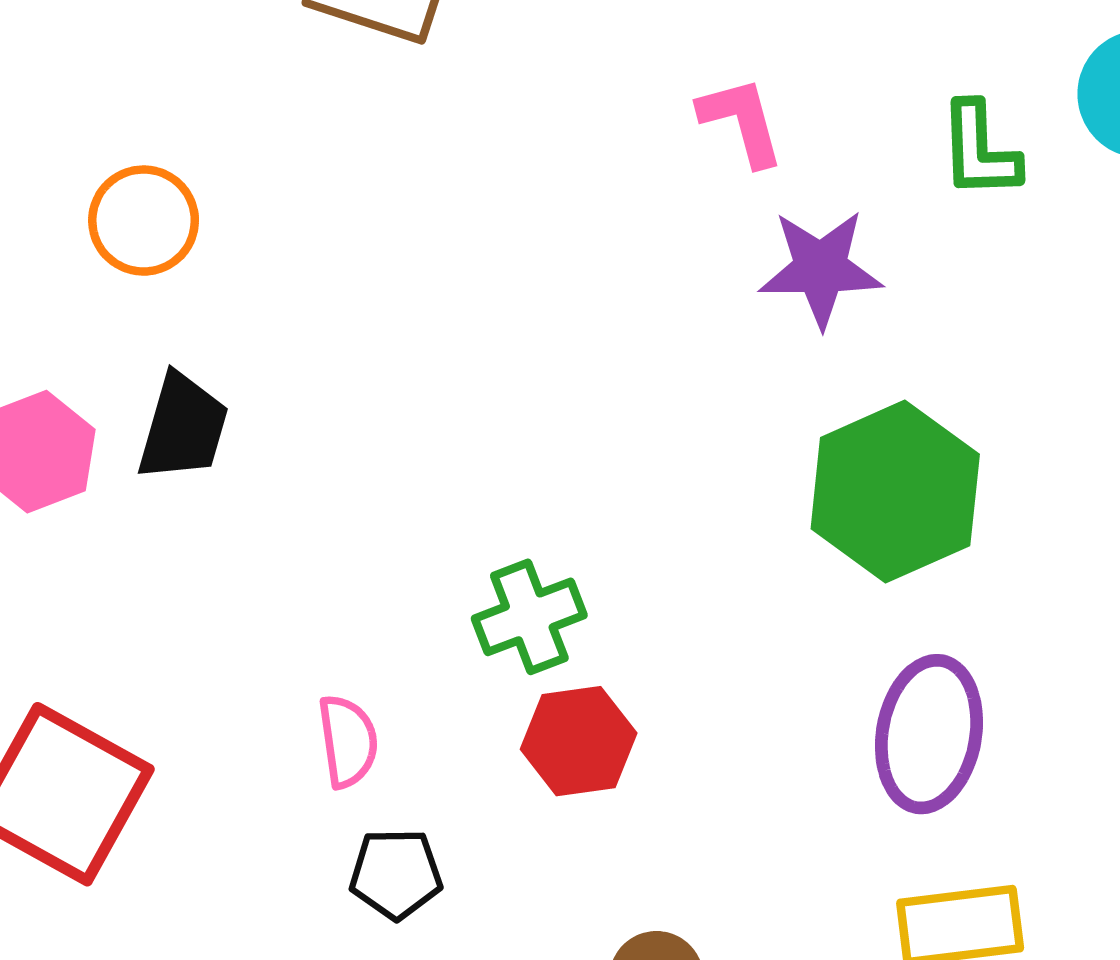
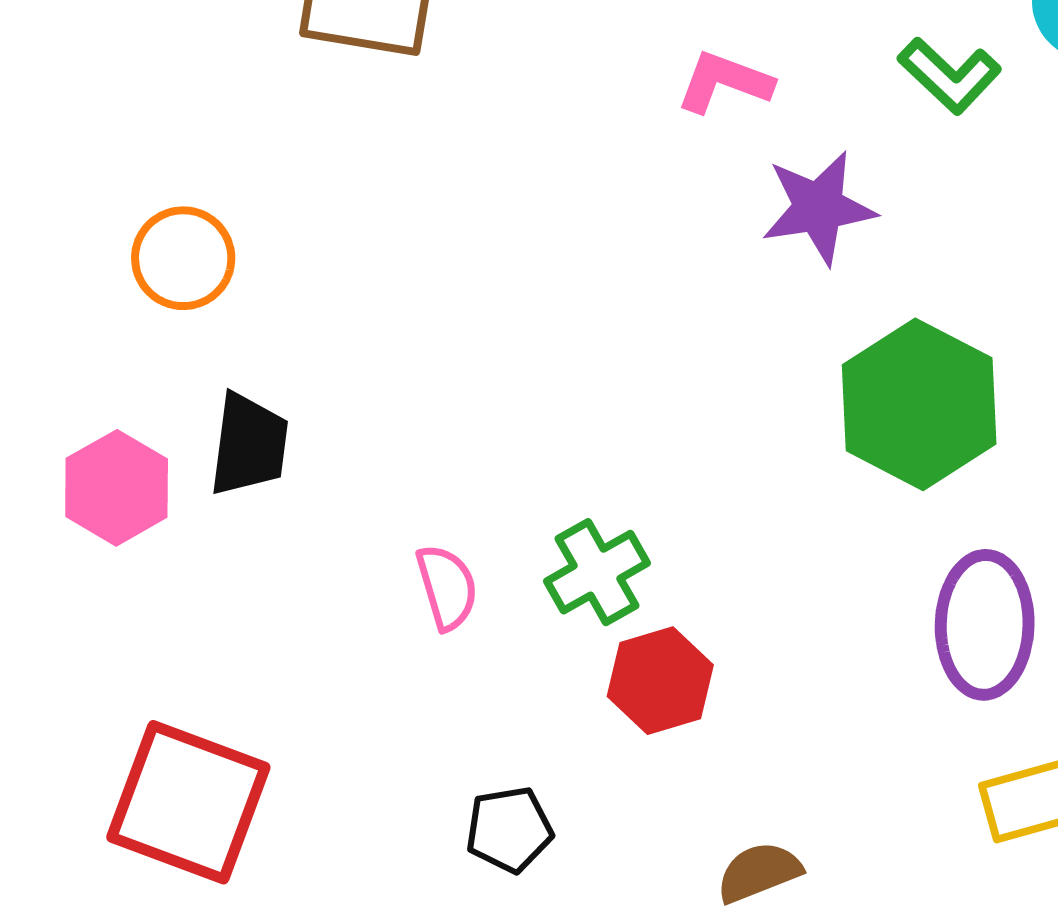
pink L-shape: (741, 121) -> (724, 82), turned -46
green L-shape: (979, 150) -> (949, 76), turned -36
pink semicircle: (348, 741) -> (447, 587), moved

